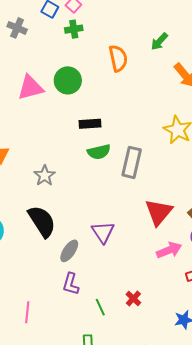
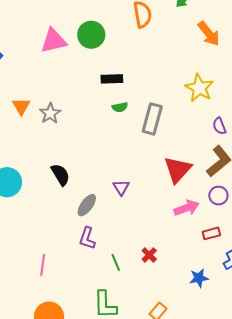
green semicircle: (99, 152) -> (120, 107), size x0.7
gray star: (45, 176) -> (50, 113), moved
black semicircle: (42, 221) -> (60, 175), size x0.7
purple triangle: (103, 232) -> (121, 187), size x0.7

